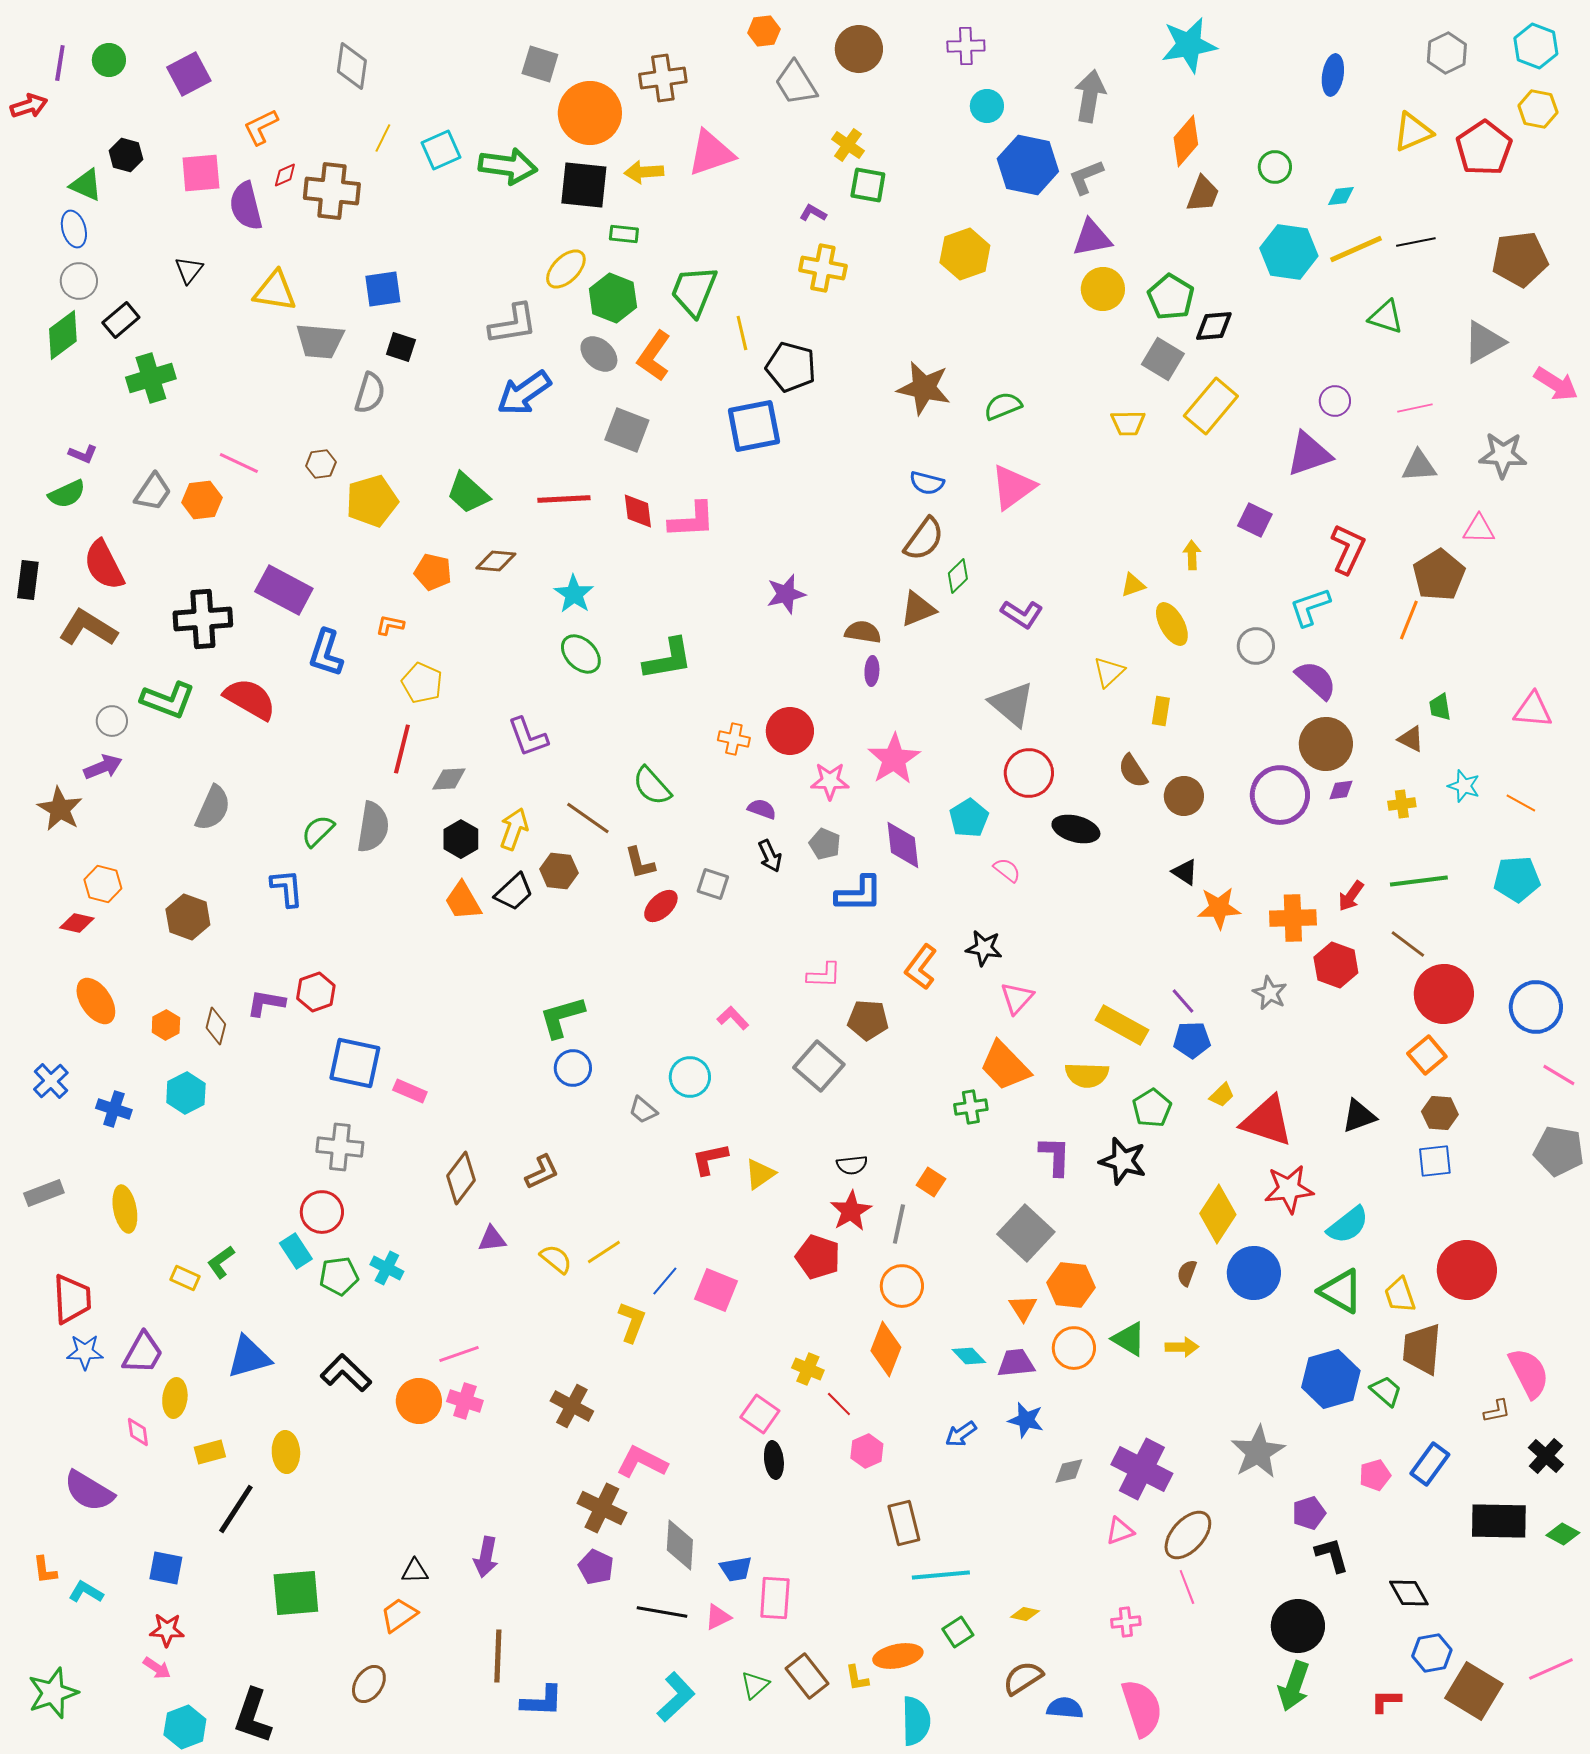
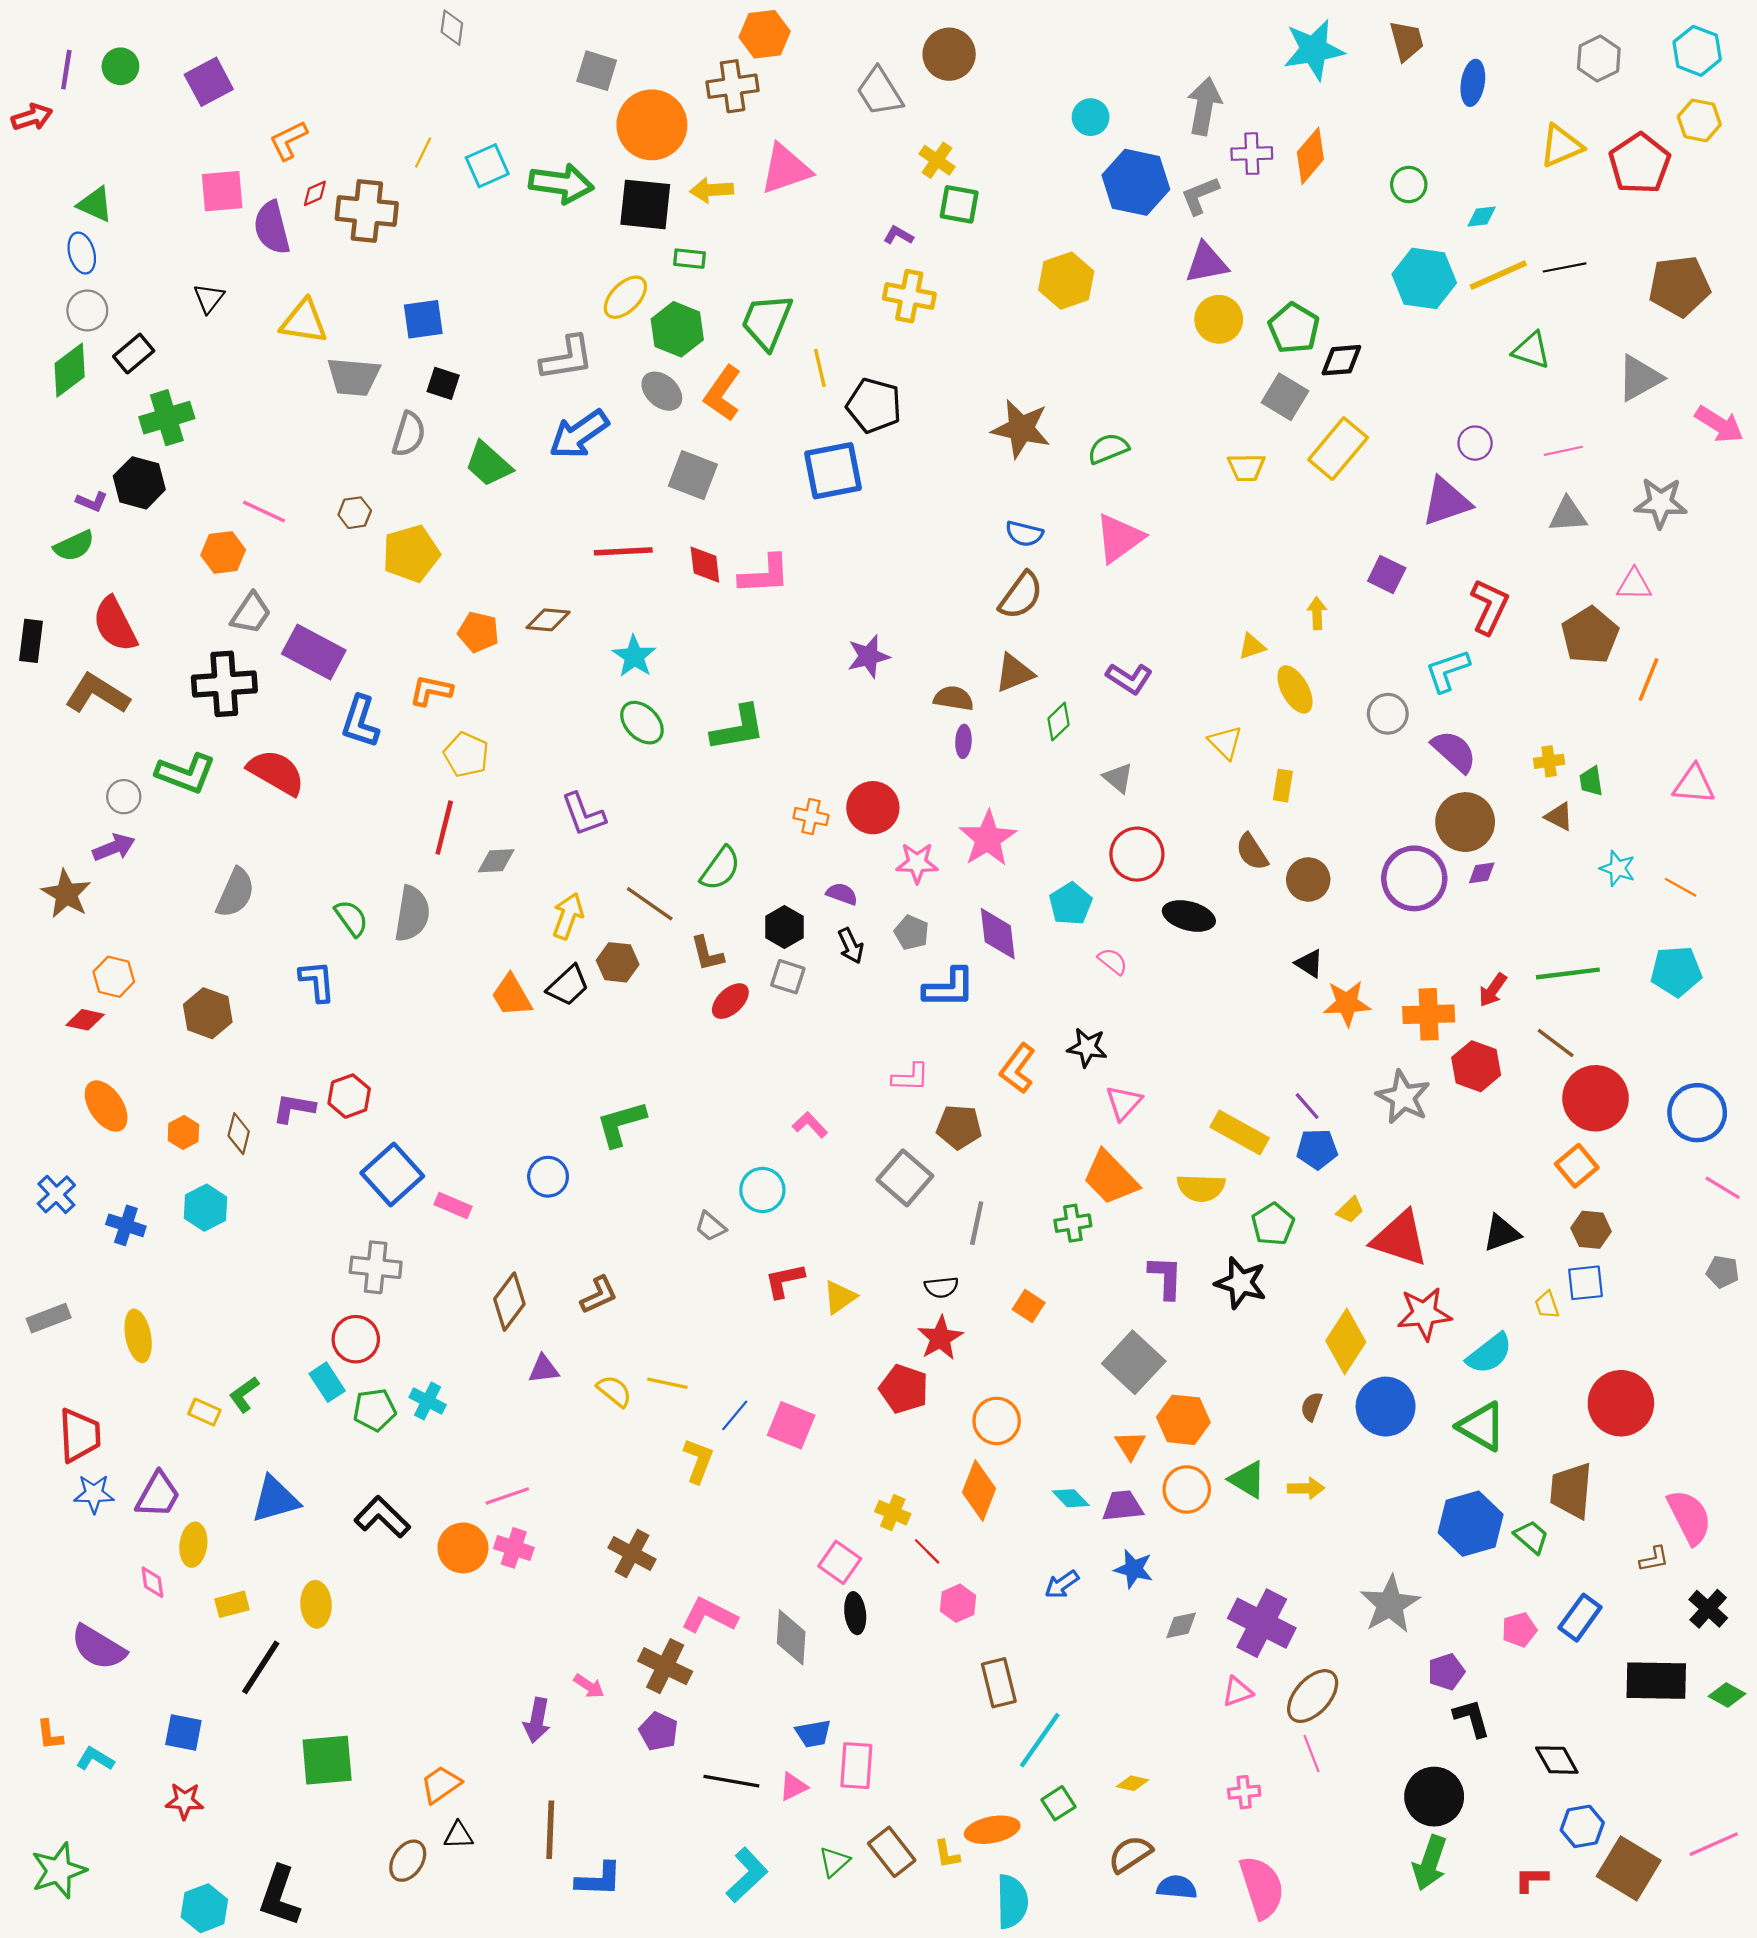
orange hexagon: (764, 31) -> (765, 34), moved, size x1.4
purple cross: (966, 46) -> (1252, 154), moved
gray diamond: (352, 66) -> (452, 28), moved, size x0.7
black hexagon: (126, 155) -> (139, 483), moved, size x1.4
brown trapezoid: (1203, 194) -> (1407, 41), moved, turned -36
gray trapezoid: (153, 492) -> (251, 613), moved
green trapezoid: (468, 493) -> (488, 464), moved
green diamond: (958, 576) -> (1058, 722), moved
orange line: (1409, 620) -> (1649, 680), moved
orange L-shape: (390, 625) -> (431, 691), size x1.4
yellow triangle: (1109, 672) -> (1225, 742), turned -32
gray triangle: (1012, 704) -> (1118, 778), size x0.6
green semicircle: (652, 786) -> (720, 868), turned -102
yellow cross: (1402, 804) -> (1549, 761), moved
green semicircle: (318, 831) -> (351, 918), turned 99
black hexagon: (461, 839) -> (784, 927), moved
gray star: (1270, 993) -> (1403, 1097), size x1.4
blue square: (355, 1063) -> (392, 1175), turned 36
blue circle: (573, 1068) -> (548, 1177), moved
gray pentagon: (1559, 1151) -> (1723, 1272), size x0.6
gray line: (899, 1224) -> (977, 1223), moved
yellow line: (604, 1252) -> (667, 1383), turned 45
yellow trapezoid: (1400, 1295) -> (1547, 1305), moved, size x0.7
gray diamond: (680, 1545) -> (791, 1637), moved
black triangle: (415, 1571) -> (459, 1835), moved
cyan line: (941, 1575) -> (1040, 1740), turned -50
pink arrow: (157, 1668) -> (589, 1686), moved

